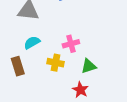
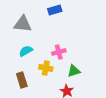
brown rectangle: (18, 66) -> (22, 80), moved

